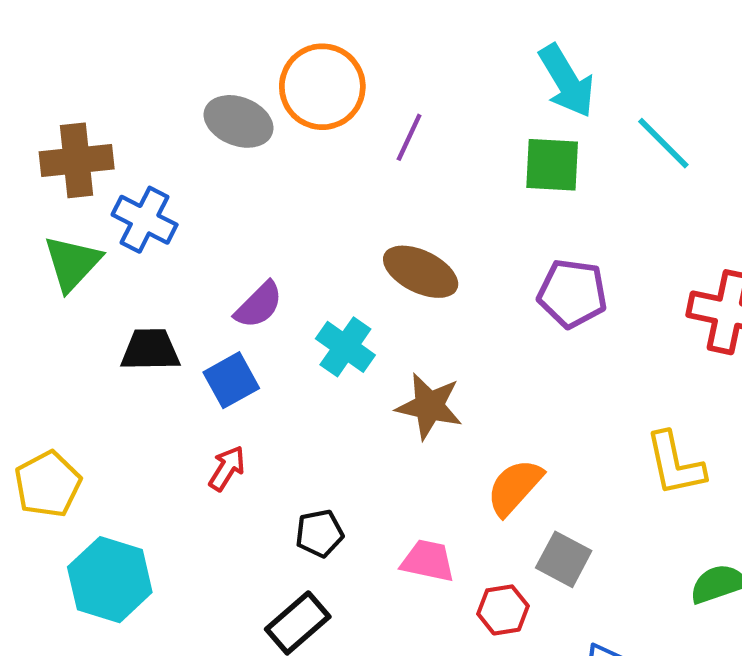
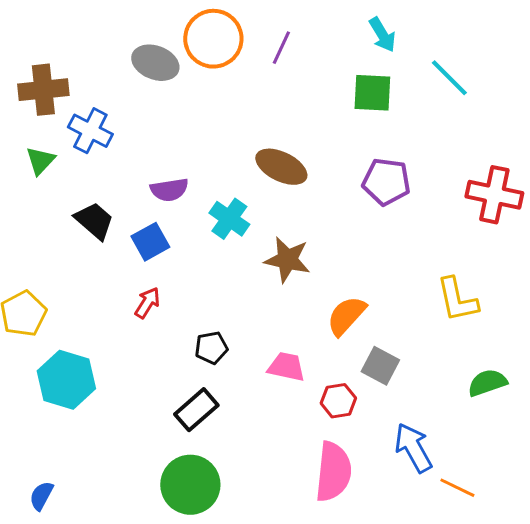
cyan arrow: (567, 81) -> (382, 35), size x0.7
purple line: (409, 137) -> (281, 48), moved
green triangle: (72, 263) -> (40, 161), size x0.7
purple semicircle: (259, 305) -> (169, 190), turned 36
black trapezoid: (150, 350) -> (94, 221), turned 42

